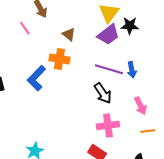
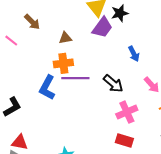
pink line: (25, 28) -> (11, 41), moved
brown triangle: (69, 34) -> (65, 38), turned -32
purple line: (109, 69) -> (75, 78), moved

